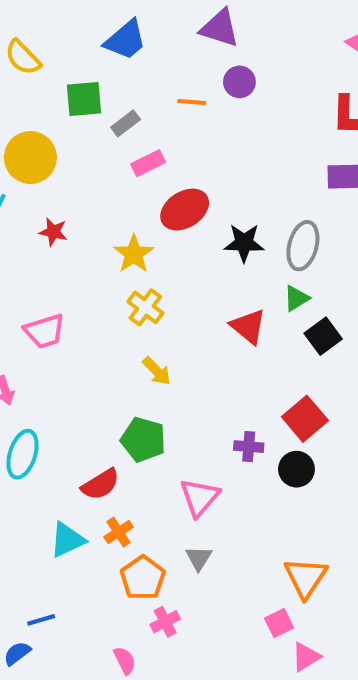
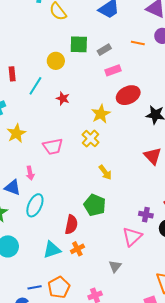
green square: (84, 99) -> (79, 44), moved
yellow circle: (30, 158) -> (56, 61), size x0.7
yellow cross: (145, 307) -> (91, 139), moved
red semicircle: (100, 484) -> (71, 225), turned -54
pink triangle: (200, 497) -> (132, 237), moved
orange pentagon: (143, 578) -> (59, 287), moved

